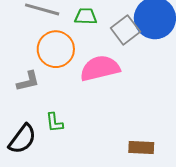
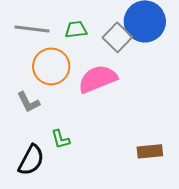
gray L-shape: (28, 81) -> (28, 102), turned 85

